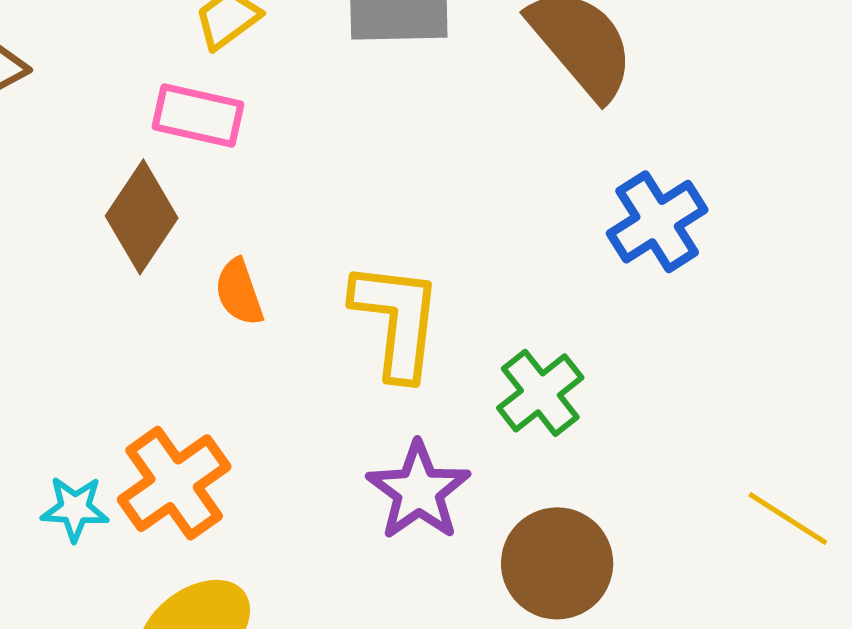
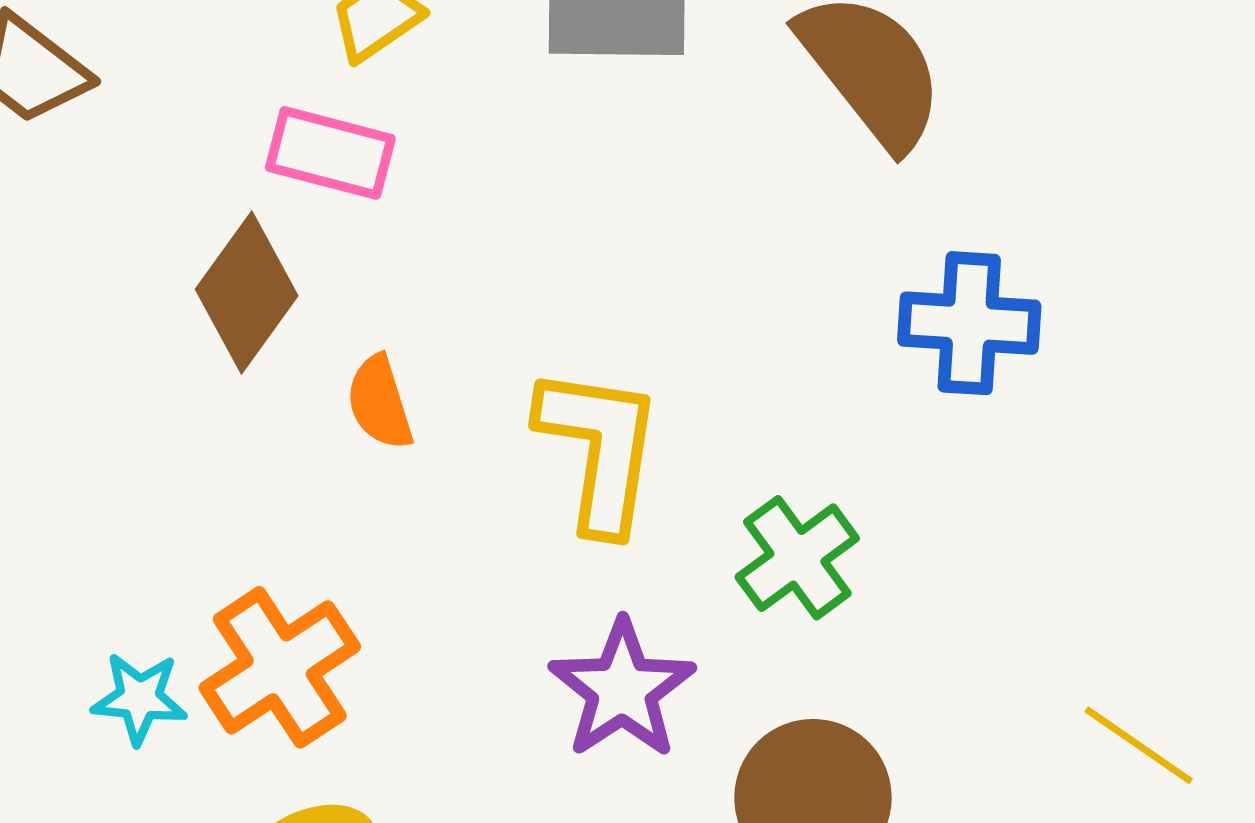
blue cross: (657, 222) -> (969, 323), turned 34

